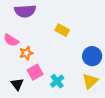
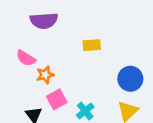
yellow rectangle: (62, 30) -> (92, 45), turned -32

